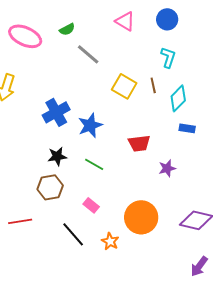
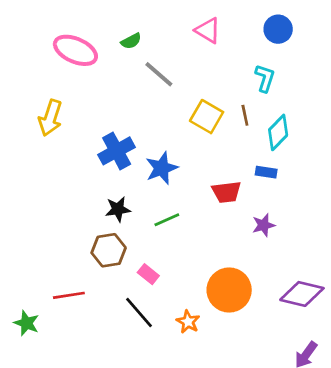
blue circle: (167, 19) -> (278, 29), moved
blue rectangle: (187, 128) -> (266, 172), moved
green line: (94, 164) -> (167, 220), turned -54
pink rectangle: (91, 205) -> (148, 274), moved

